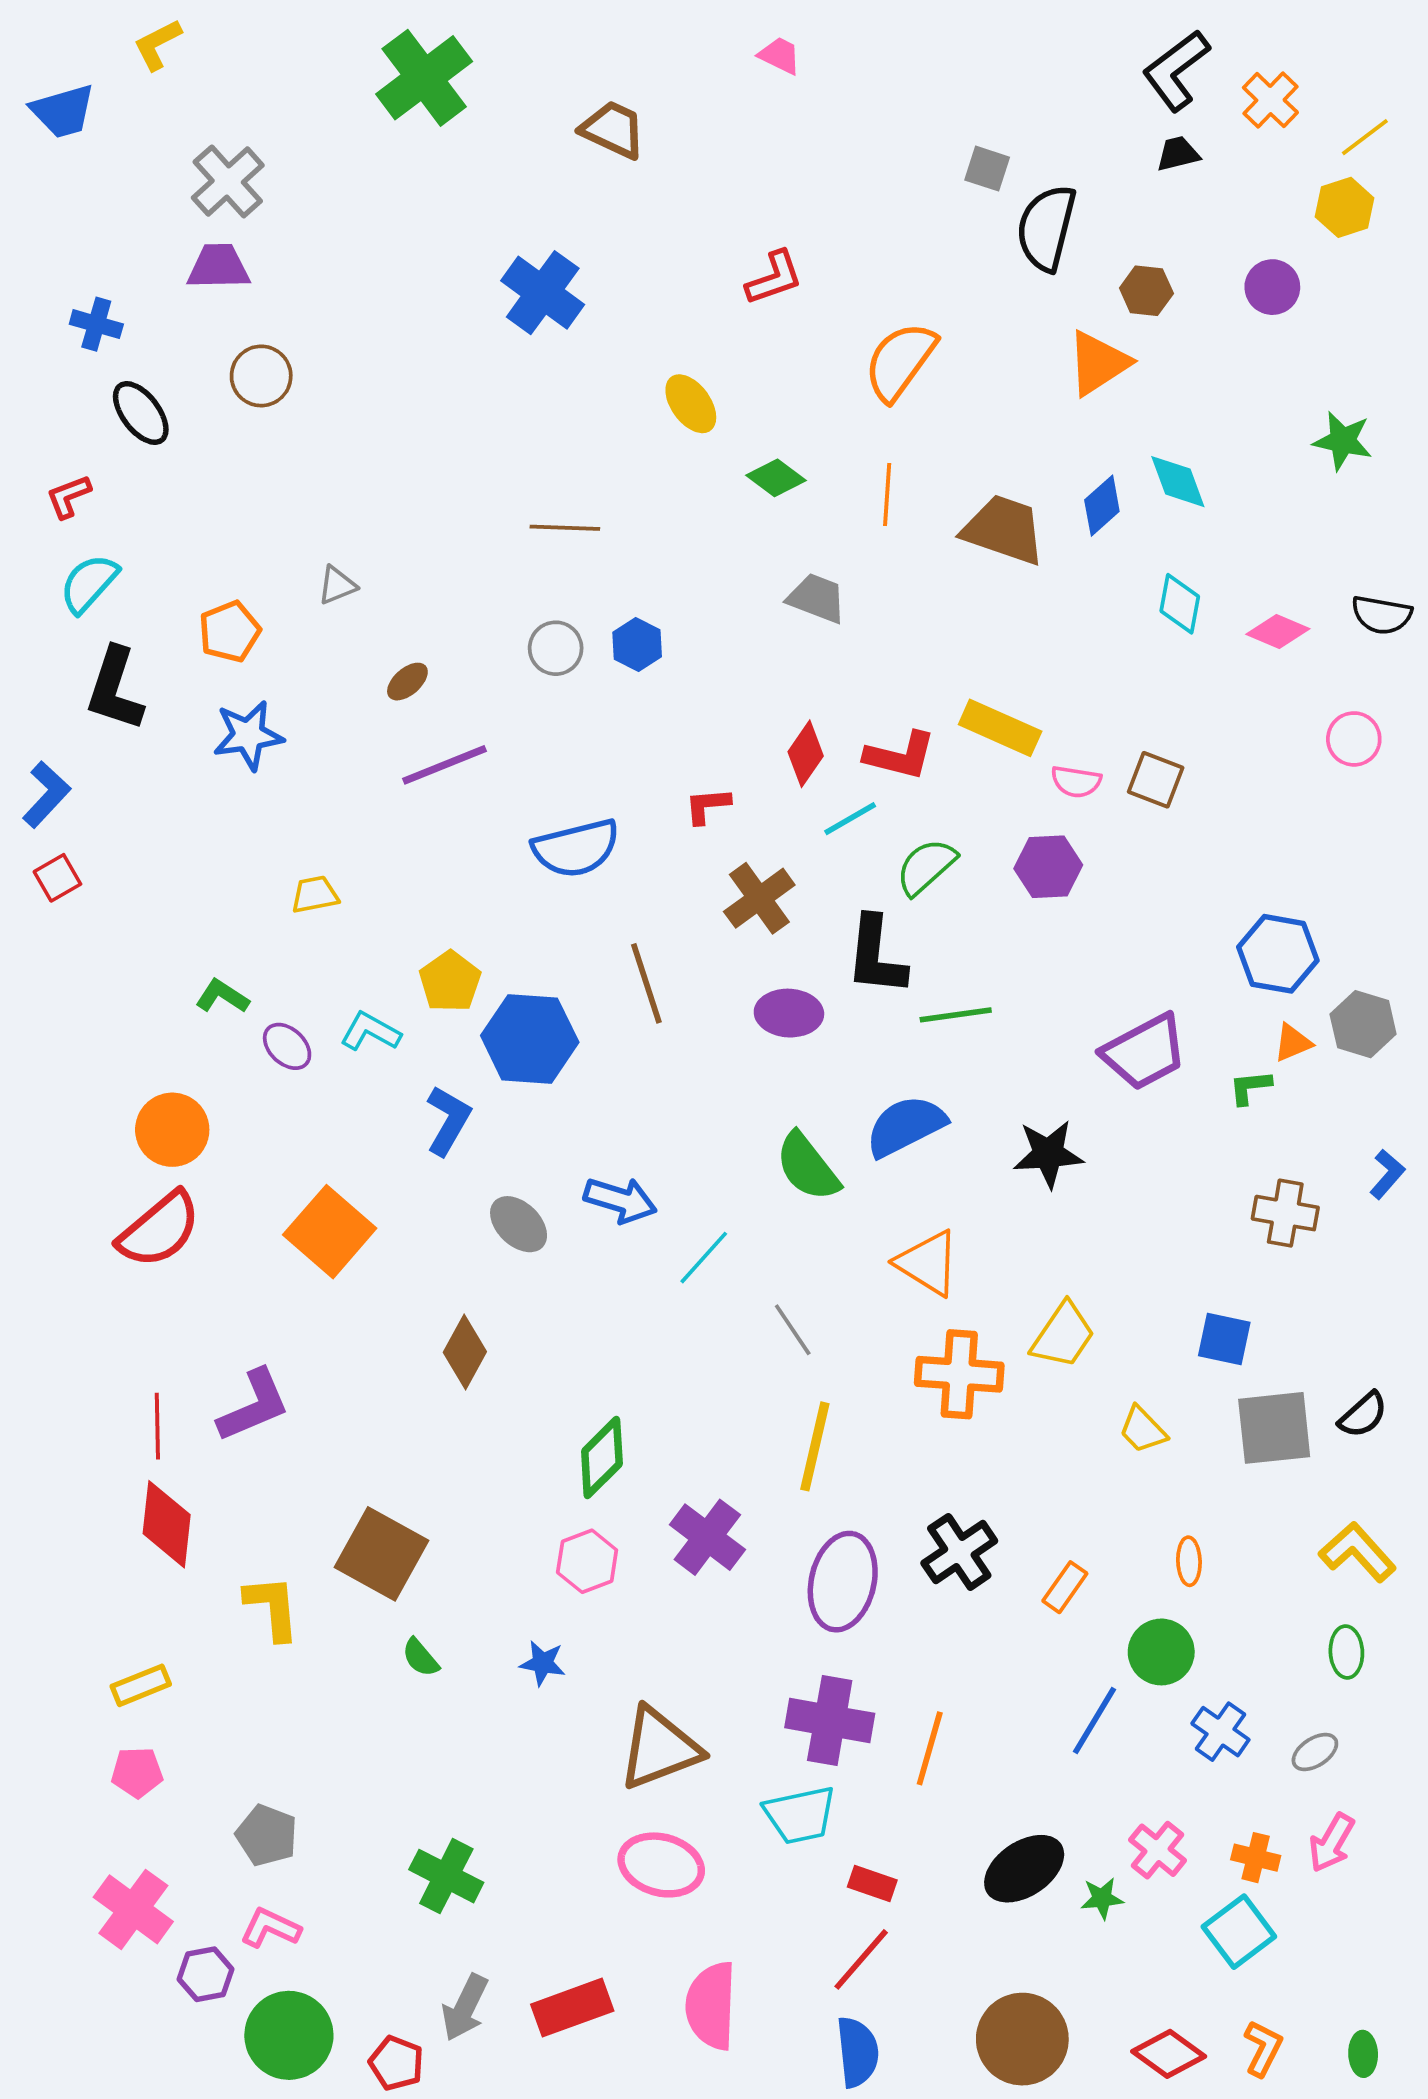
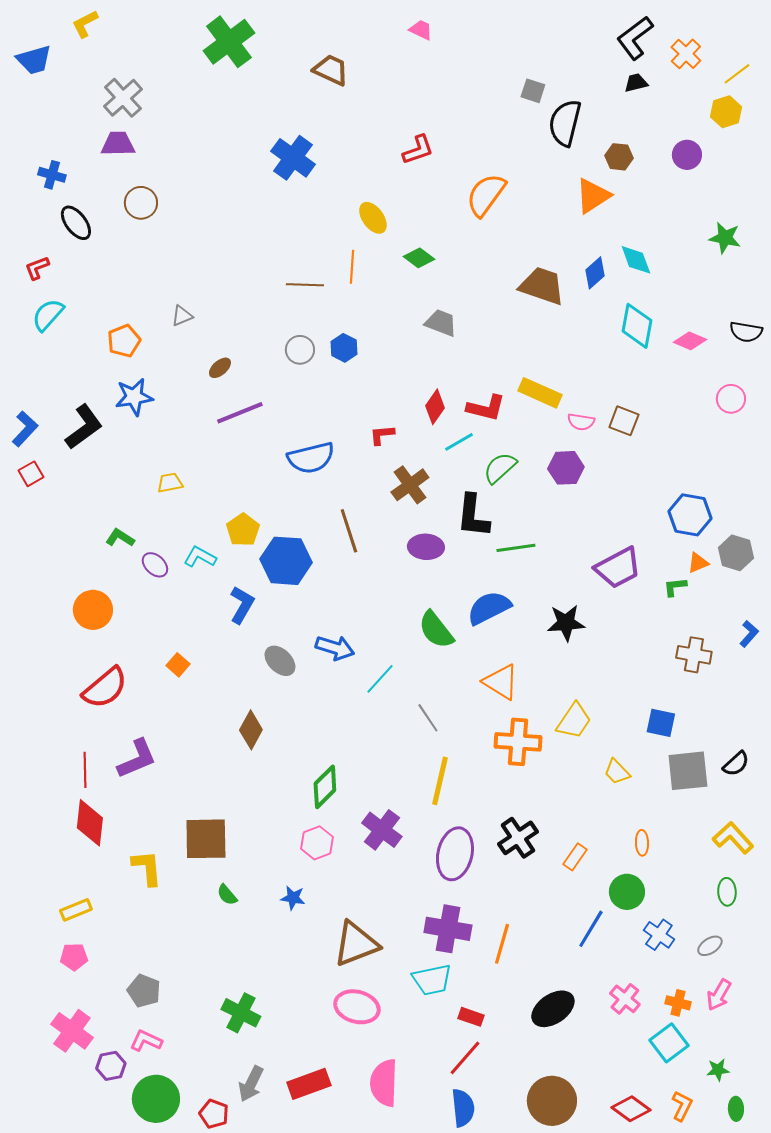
orange line: (887, 494) -> (352, 267), moved
cyan diamond: (1180, 604) -> (637, 326), size x1.4
black L-shape: (115, 689) -> (84, 427), moved, turned -144
red semicircle: (159, 1230) -> (105, 688), moved
orange square: (330, 1232) -> (178, 665), size x0.5
brown square: (382, 1554) -> (206, 839), turned -30
green star: (1102, 1898) -> (718, 1070), moved

